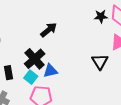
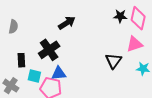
blue triangle: (50, 71) -> (59, 73), moved
cyan square: (31, 77) -> (34, 76), moved, turned -32

